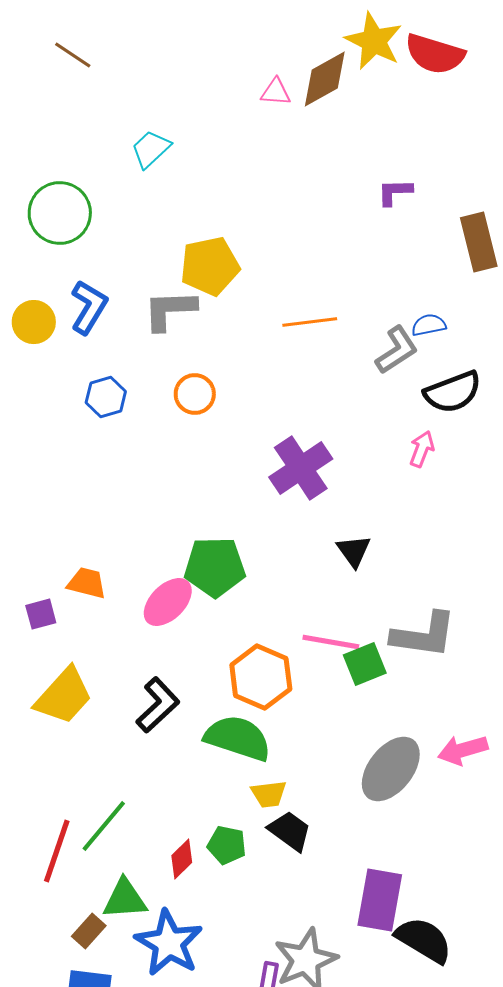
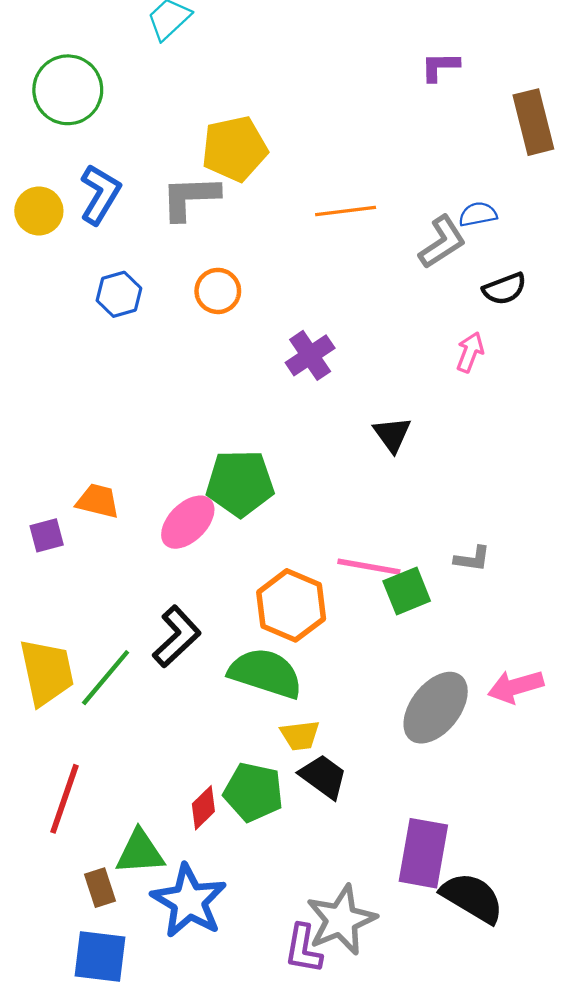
black semicircle: (453, 392) -> (504, 289), size x0.7
purple cross: (301, 468) -> (310, 355), moved, size x0.7
black triangle: (354, 551) -> (392, 434), moved
gray L-shape: (424, 635) -> (472, 559), size x0.5
yellow trapezoid: (64, 696) -> (47, 672), moved, turned -54
green line: (104, 826) -> (106, 678), moved
green pentagon: (227, 845) -> (253, 792), size x1.4
brown rectangle: (89, 931) -> (100, 888), turned -60

